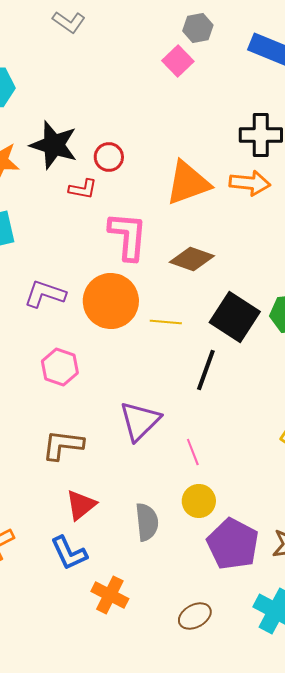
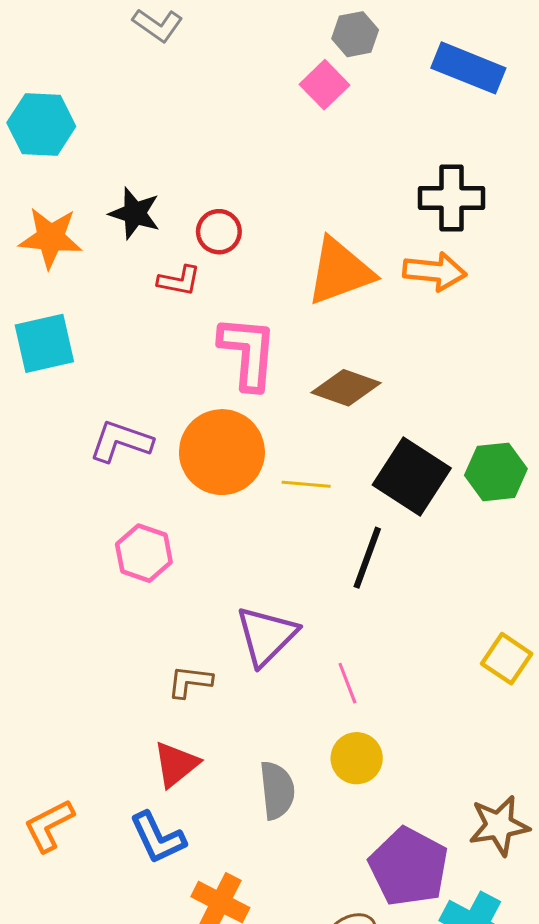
black star: (54, 145) -> (135, 213), size x0.7
brown L-shape: (63, 445) -> (190, 682), moved, size x0.7
purple pentagon: (233, 544) -> (409, 867), moved

